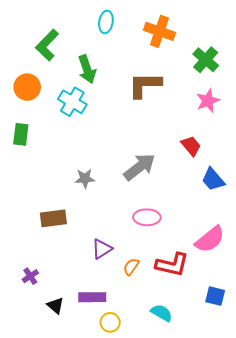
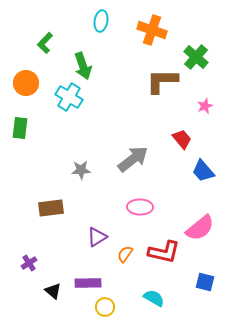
green L-shape: (47, 45) -> (45, 43), size x0.7
brown L-shape: (145, 85) -> (162, 81), moved
pink star: (208, 101) -> (205, 106), moved, size x0.7

